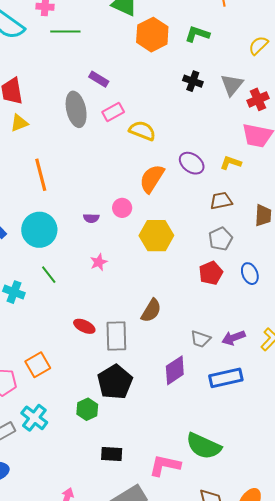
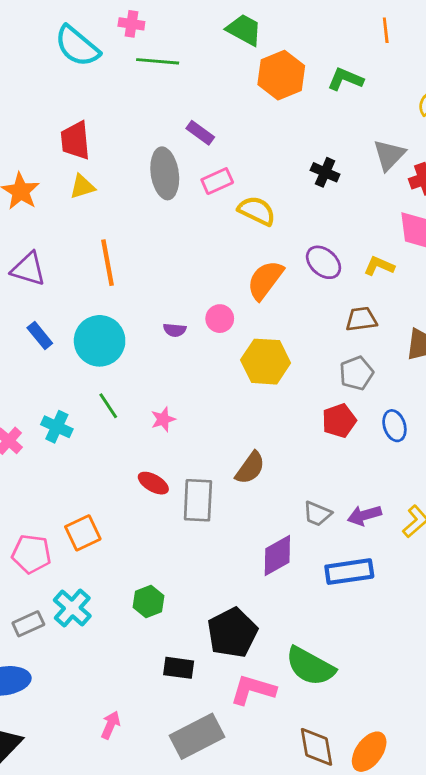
black cross: (193, 81) -> (325, 172), moved
pink star: (99, 262) -> (163, 419), moved
black pentagon: (115, 382) -> (232, 633), moved

